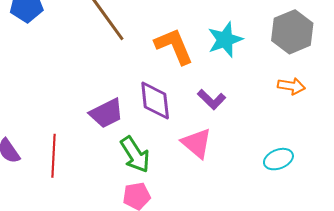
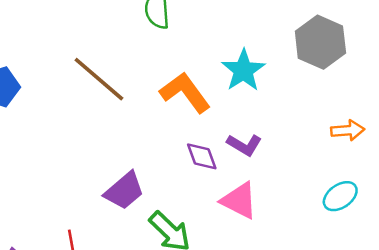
orange arrow: (291, 86) -> (348, 130), moved
purple diamond: (155, 100) -> (202, 156), moved, size x0.7

